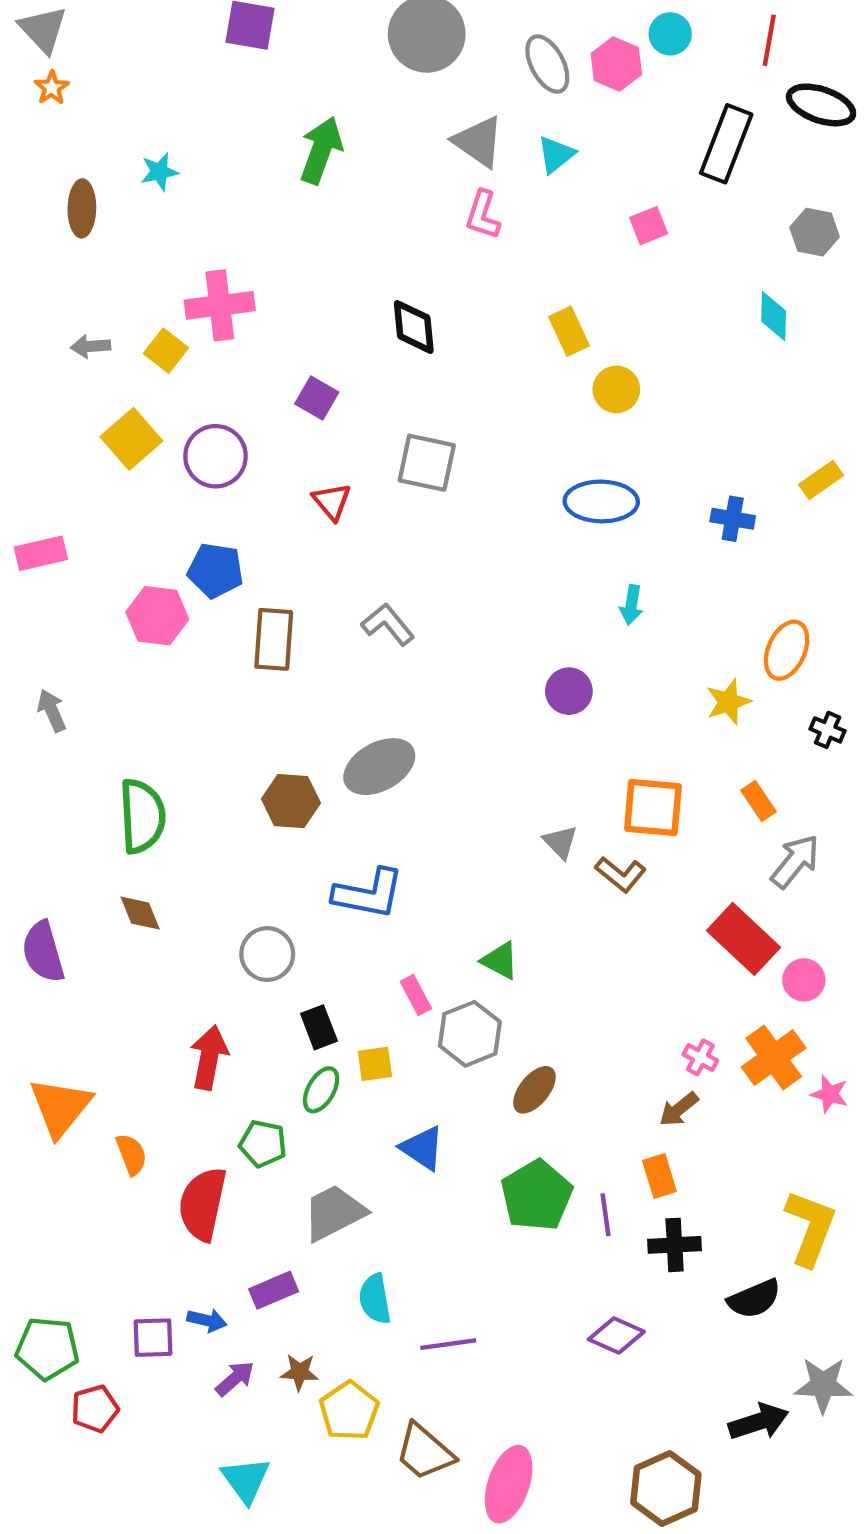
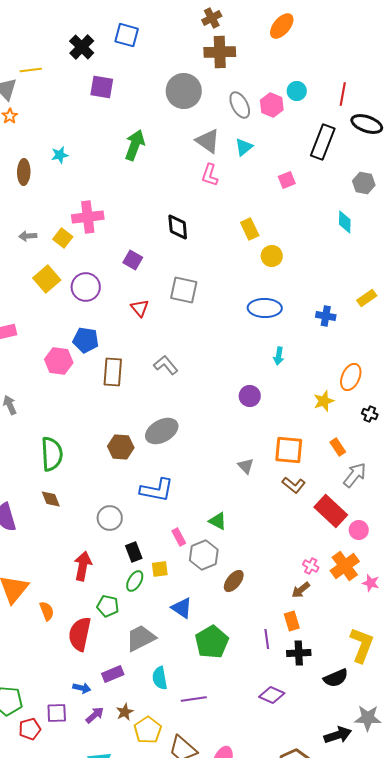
brown L-shape: (621, 874) -> (294, 485), moved
green pentagon: (537, 1195) -> (212, 642), moved
purple square: (153, 1338) -> (57, 713), moved
brown star: (300, 1372) -> (125, 712), turned -30

